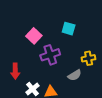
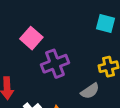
cyan square: (69, 29) -> (106, 24), moved

